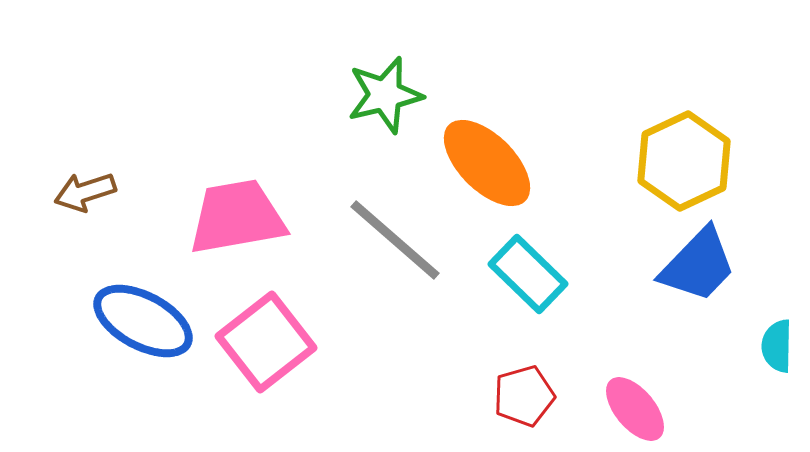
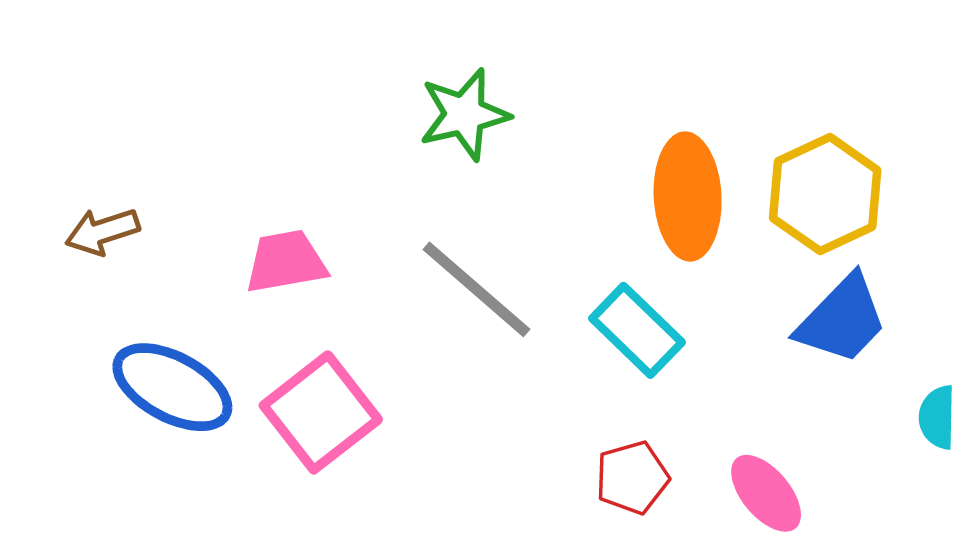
orange ellipse: (487, 163) -> (688, 196), moved, turned 42
pink trapezoid: (237, 217) -> (286, 262), size x0.7

